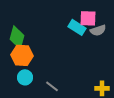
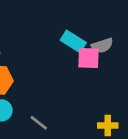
pink square: (88, 18) -> (88, 58), moved

